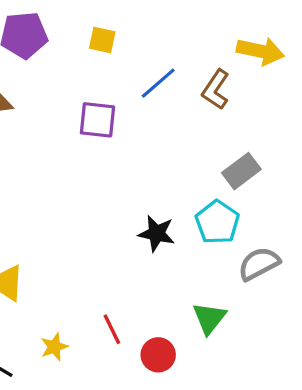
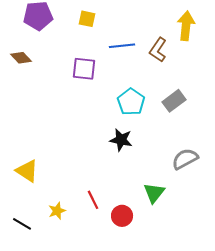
yellow arrow: (260, 51) -> (186, 26), turned -96
blue line: (158, 83) -> (122, 46), turned 35
cyan pentagon: (217, 222) -> (131, 102), moved

